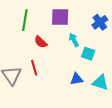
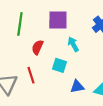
red semicircle: (41, 42) -> (37, 47), turned 72
cyan square: (88, 54) -> (59, 65), moved

